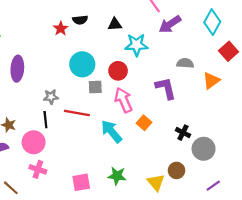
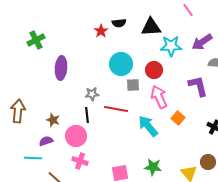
black triangle: (115, 24) -> (151, 27), size x1.5
purple arrow: (170, 24) -> (202, 42), moved

